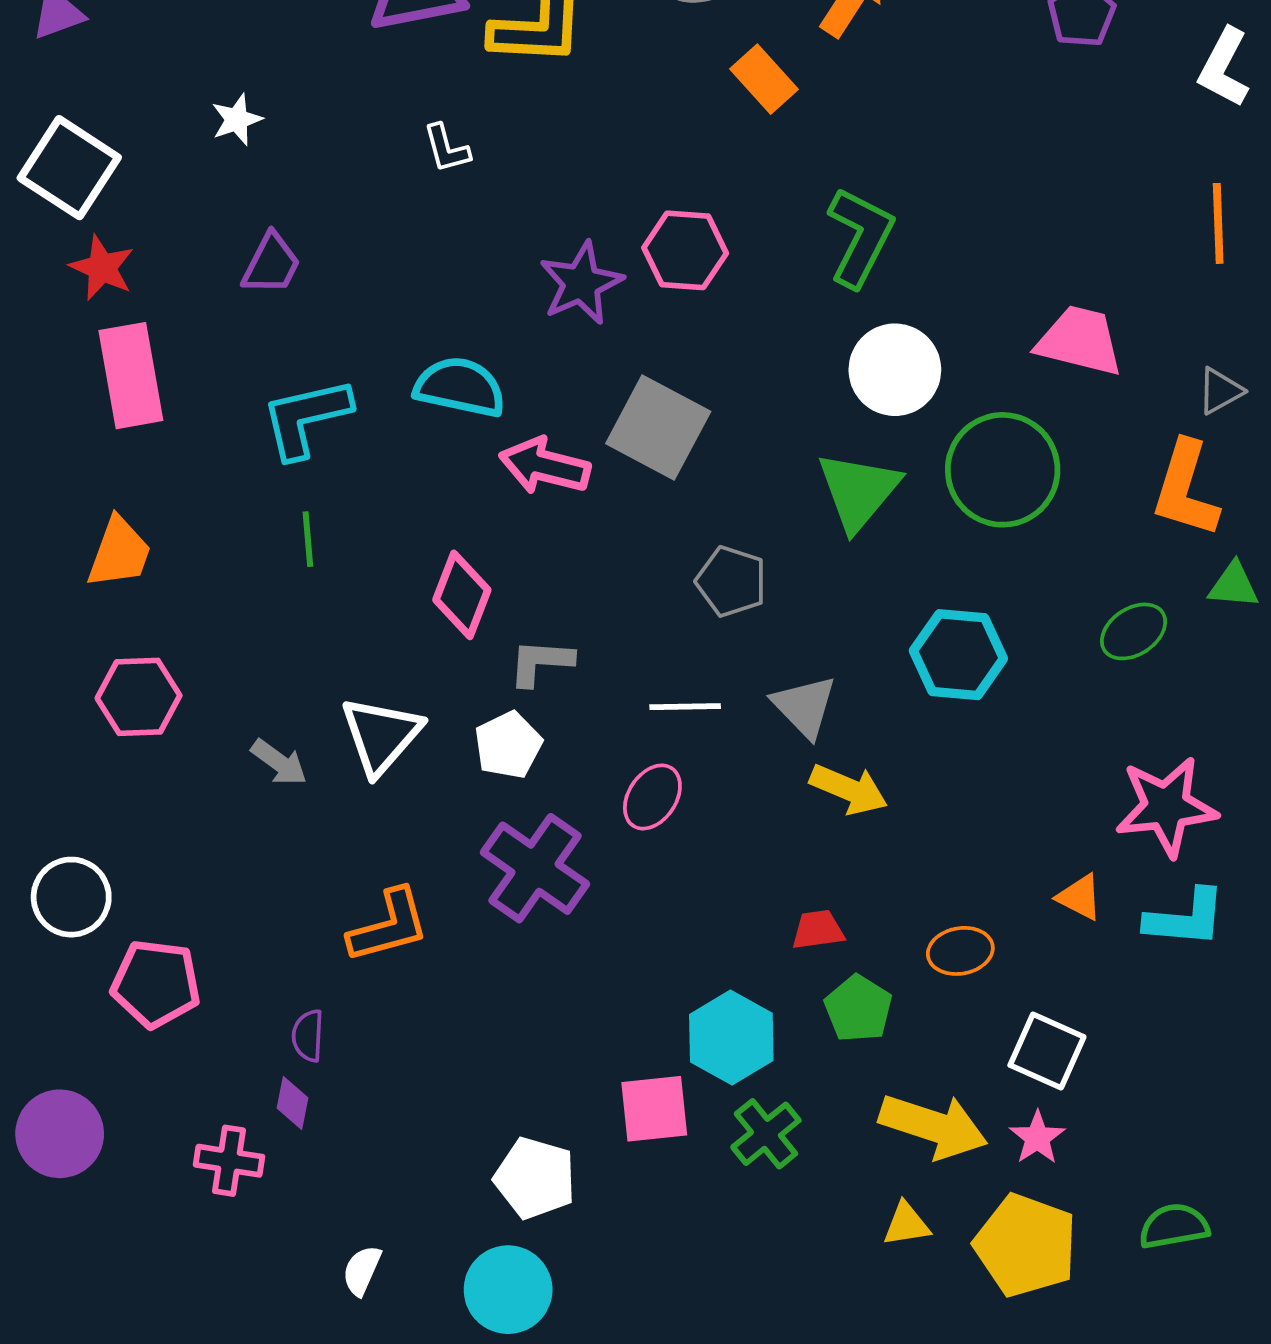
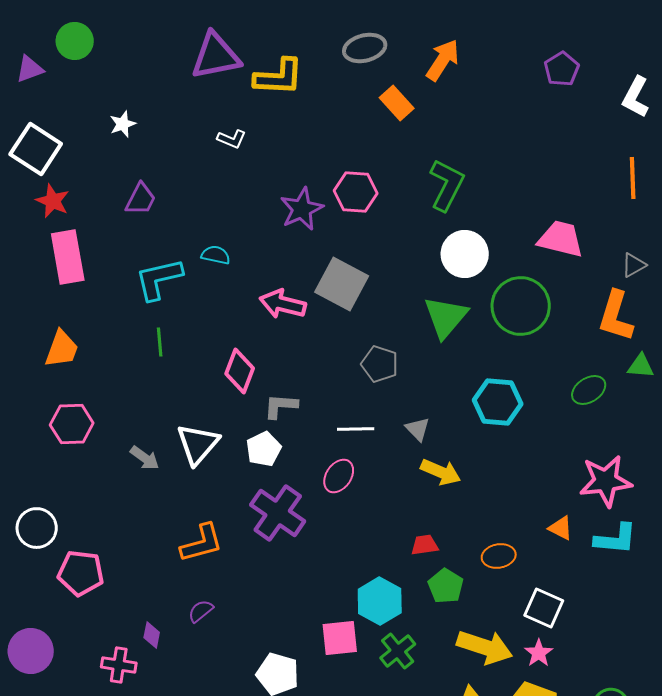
white L-shape: (446, 148) -> (232, 139), turned -52
cyan semicircle: (460, 387) -> (216, 255), moved, size x0.6
gray triangle: (804, 707) -> (418, 429), size x0.7
purple semicircle: (308, 1036) -> (201, 611), moved, turned 48

